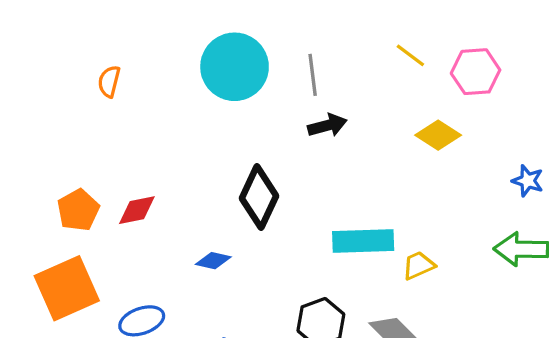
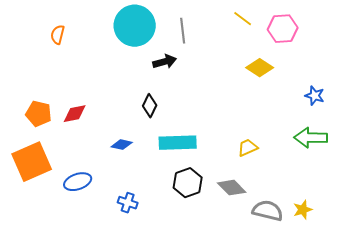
black arrow: (327, 125) -> (165, 62), moved
black diamond: (259, 197) -> (150, 106), size x0.6
orange pentagon: (78, 210) -> (39, 114), turned -30
cyan rectangle: (363, 241) -> (178, 143), moved

